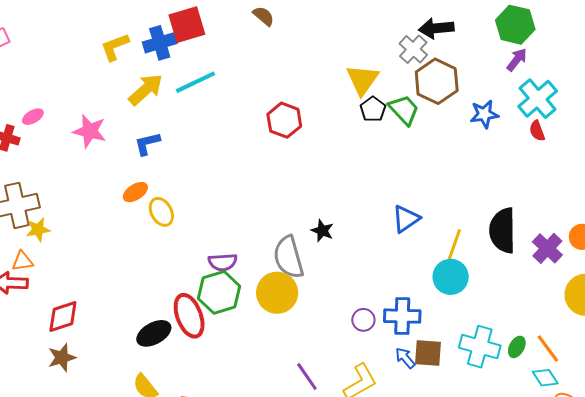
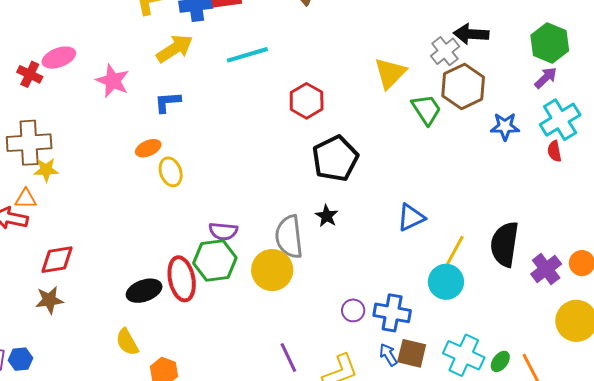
cyan line: (195, 82) -> (247, 55), moved
black pentagon: (373, 109) -> (335, 158), moved, size x1.8
pink ellipse: (33, 117) -> (59, 58), size x1.5

